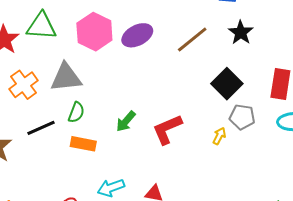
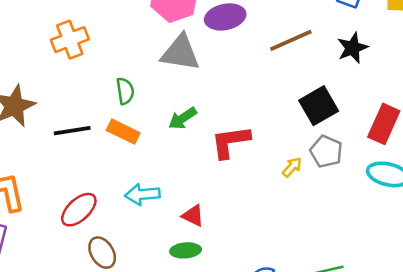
gray triangle: (66, 77) -> (180, 53), moved
green semicircle: (76, 112) -> (125, 91), turned -45
black line: (41, 128) -> (72, 131), moved

